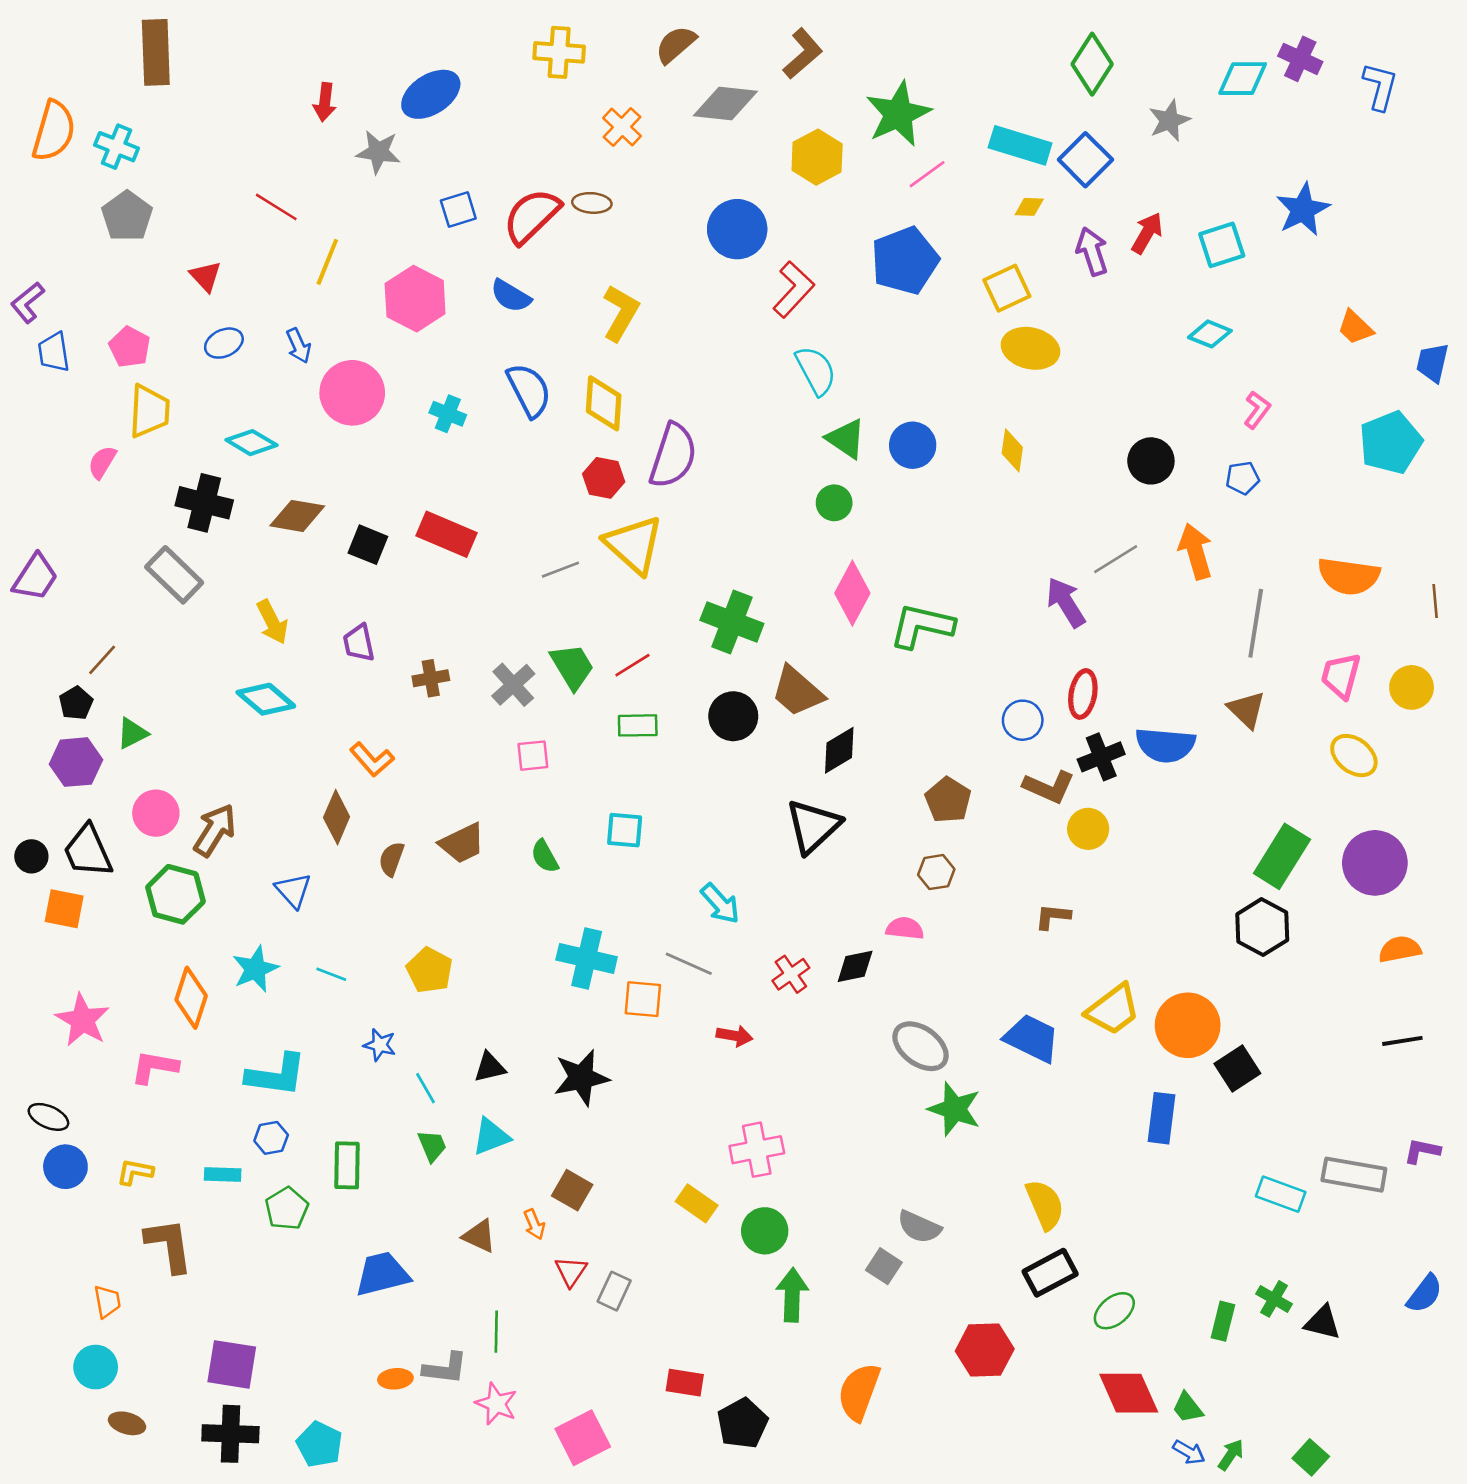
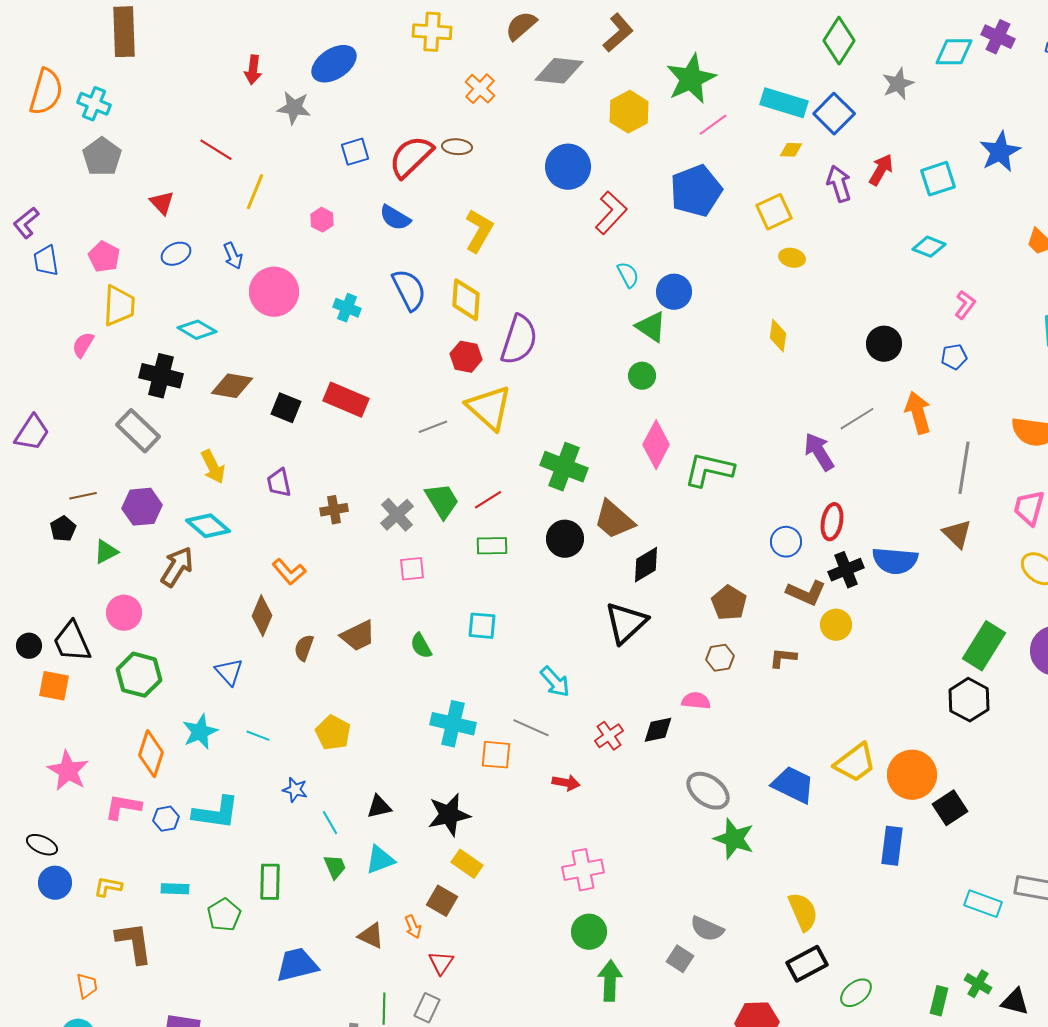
pink hexagon: (415, 299) -> (322, 220), size x0.5
yellow ellipse: (1030, 348) -> (792, 258), size x0.6
cyan semicircle: (816, 371) -> (628, 275), size x0.7
blue circle: (913, 445) -> (674, 292), moved
brown line: (102, 660) -> (83, 496), turned 36
purple hexagon: (76, 762) -> (142, 507), moved
brown arrow: (215, 830) -> (177, 567), moved
brown L-shape: (1053, 917) -> (783, 658), moved
blue hexagon: (271, 1138) -> (166, 819), moved
yellow rectangle: (697, 1203) -> (467, 864), moved
gray rectangle: (614, 1291) -> (427, 1008), moved

